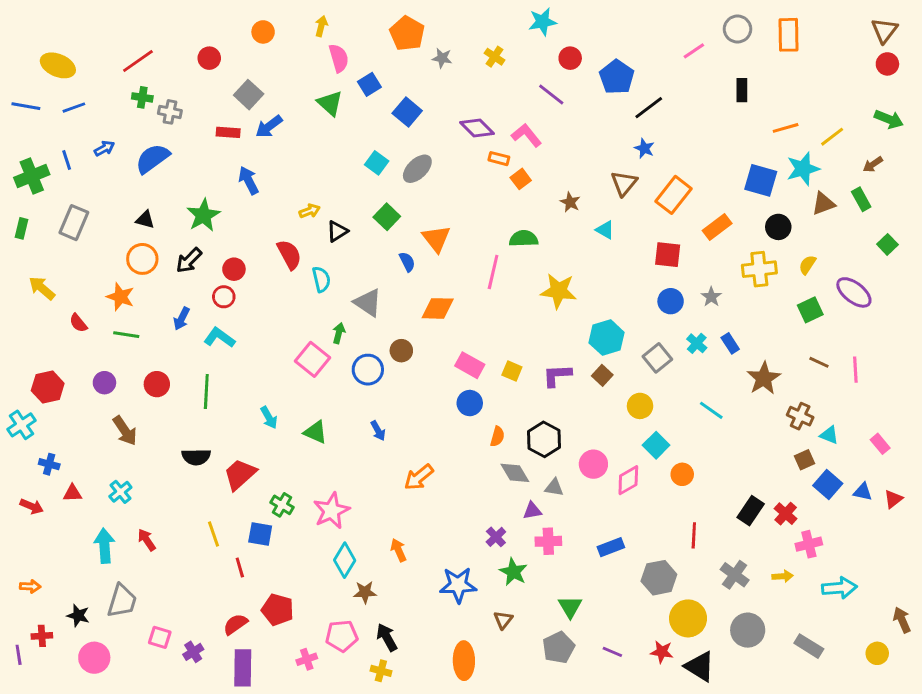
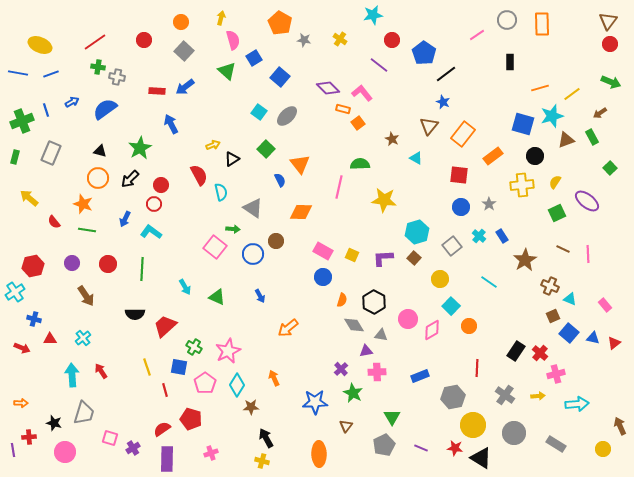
gray square: (249, 95) -> (184, 51), moved
green arrow: (339, 333) -> (233, 229), turned 80
pink pentagon: (342, 636) -> (205, 383), moved, turned -30

